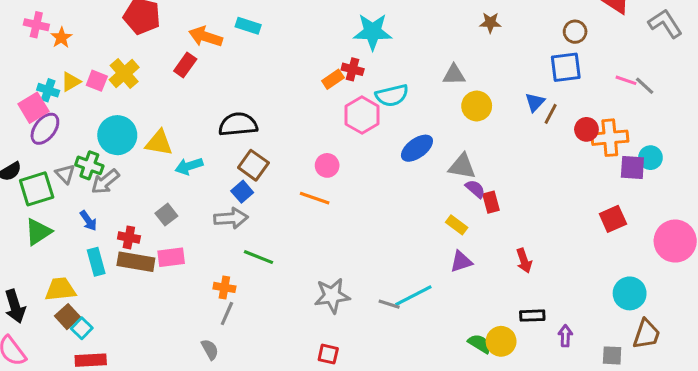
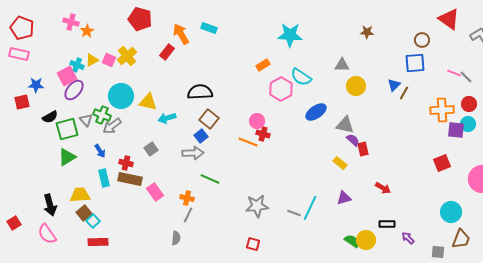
orange arrow: (206, 37) -> (181, 34), turned 40
red cross: (353, 69) -> (263, 134), moved
cyan semicircle: (392, 95) -> (301, 77), turned 45
red circle: (586, 129) -> (469, 104), moved
pink rectangle: (171, 257) -> (155, 192), moved, turned 60
red arrow: (524, 261) -> (383, 188), turned -42
purple triangle: (461, 262) -> (344, 198), moved
cyan line: (413, 296) -> (310, 208), turned -40
purple arrow: (565, 336) -> (408, 238), turned -48
gray semicircle: (210, 349) -> (176, 238), turned 32

